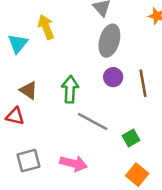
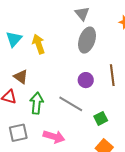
yellow arrow: (46, 27) -> (39, 44), moved
purple circle: (113, 77) -> (86, 80), moved
green arrow: (70, 89) -> (37, 103), moved

